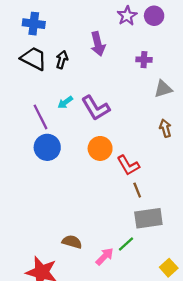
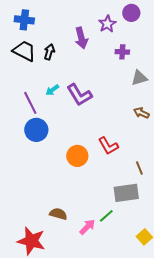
purple star: (127, 16) -> (107, 24), moved
brown arrow: (165, 128) -> (141, 113), turned -49
orange circle: (100, 148) -> (77, 156), moved
brown line: (137, 190) -> (139, 168), moved

